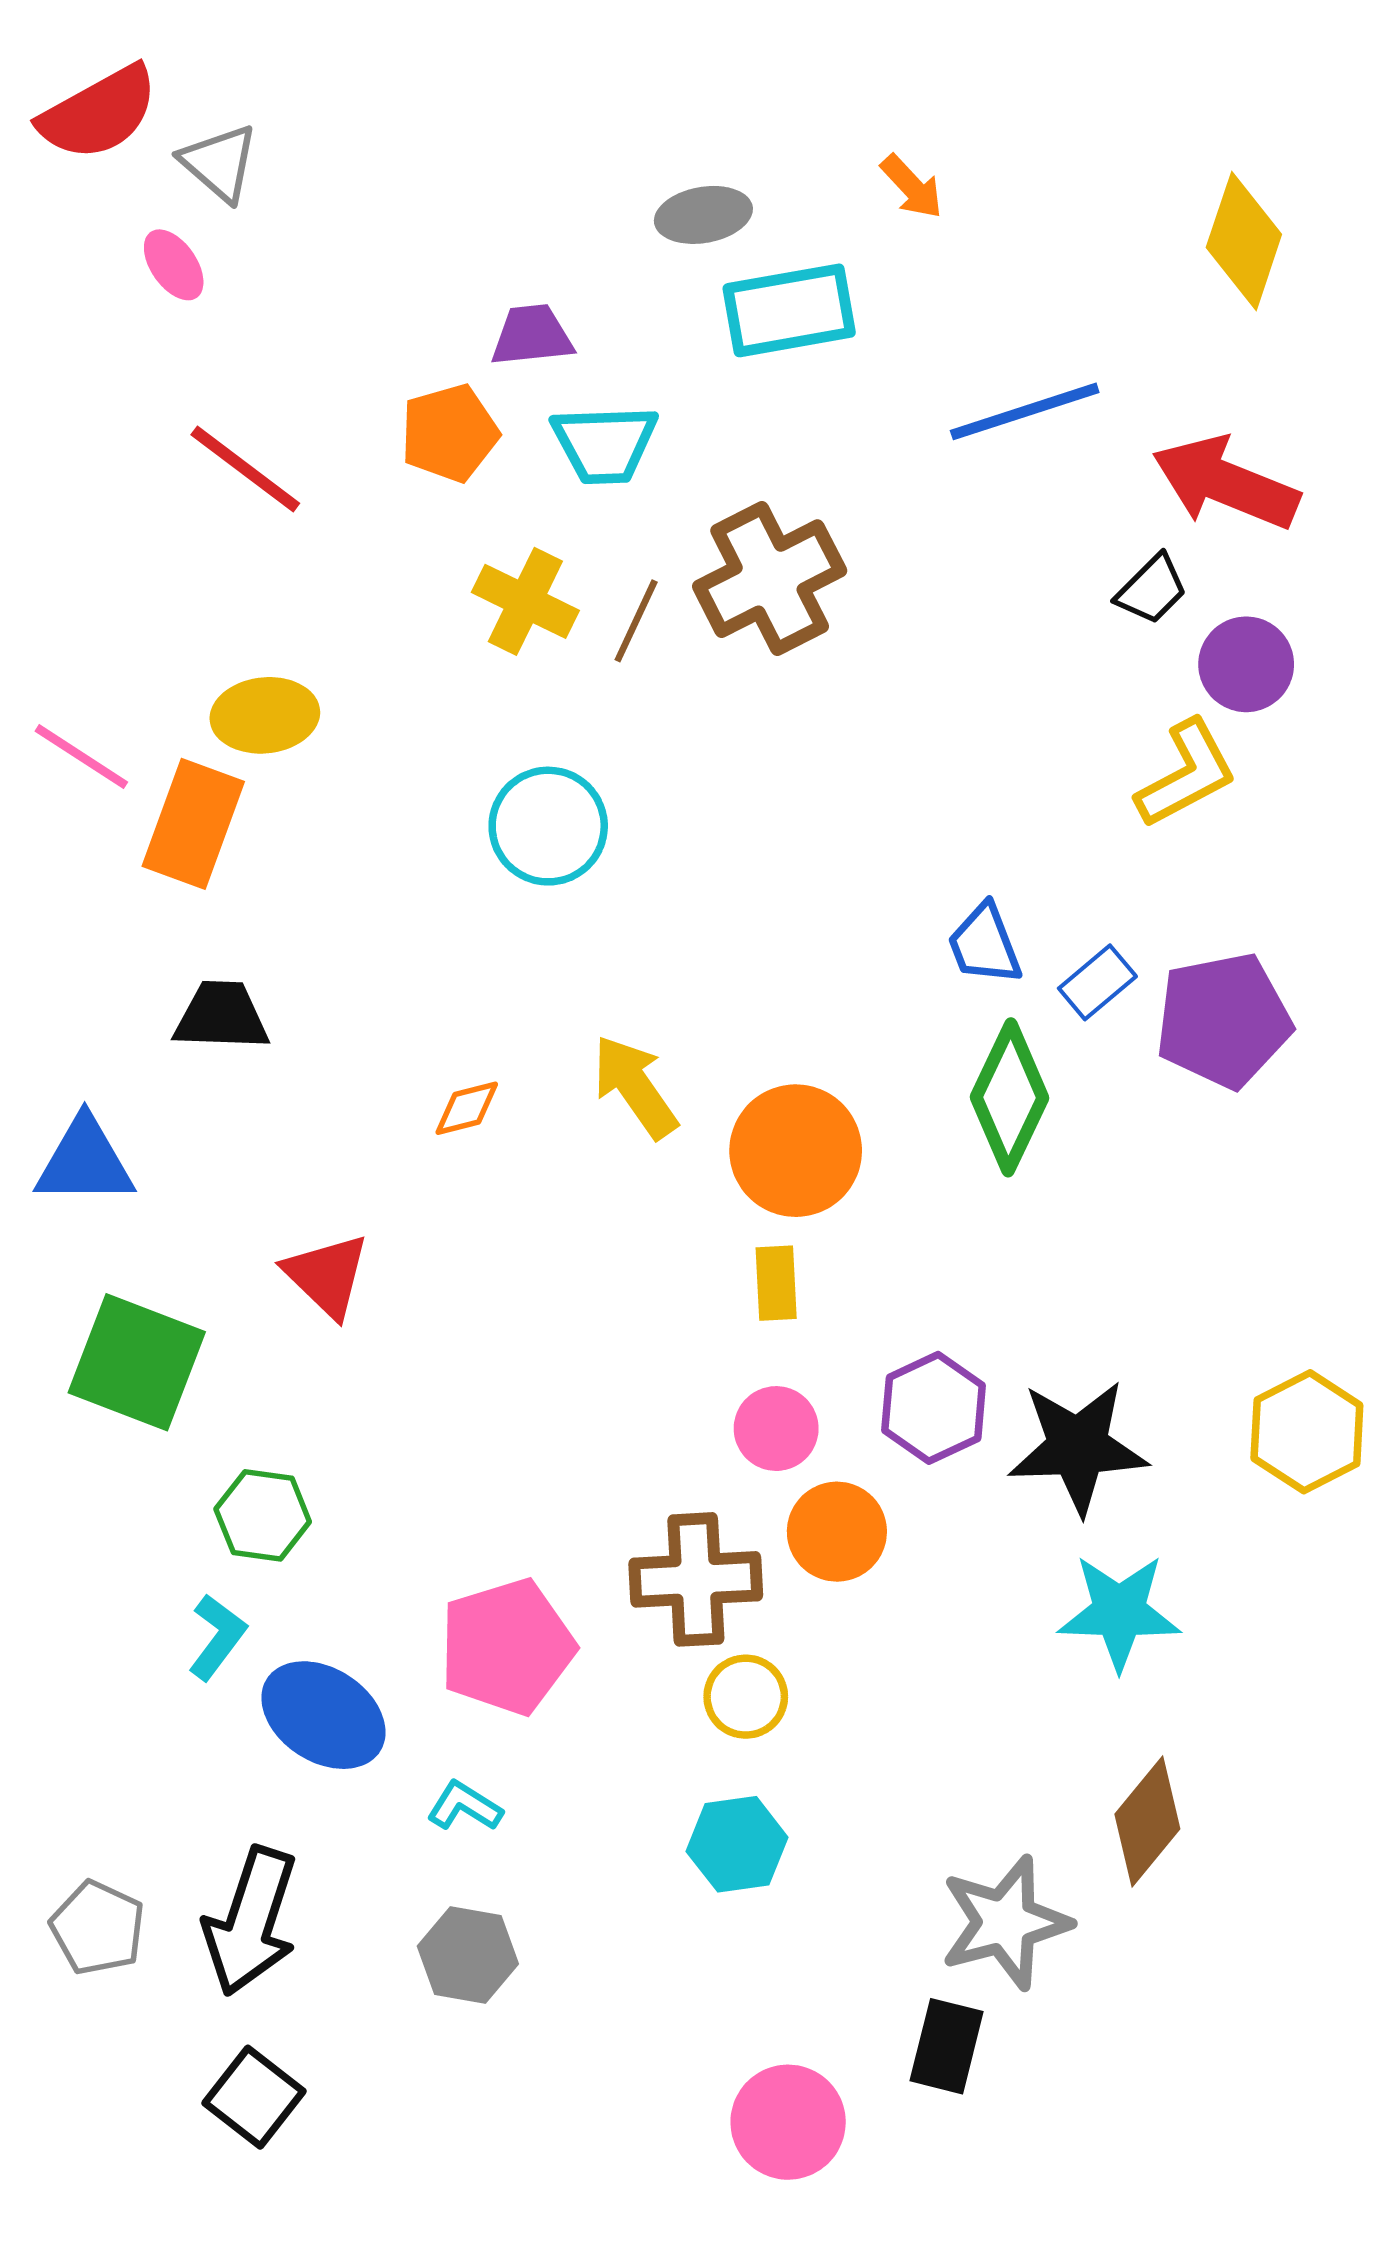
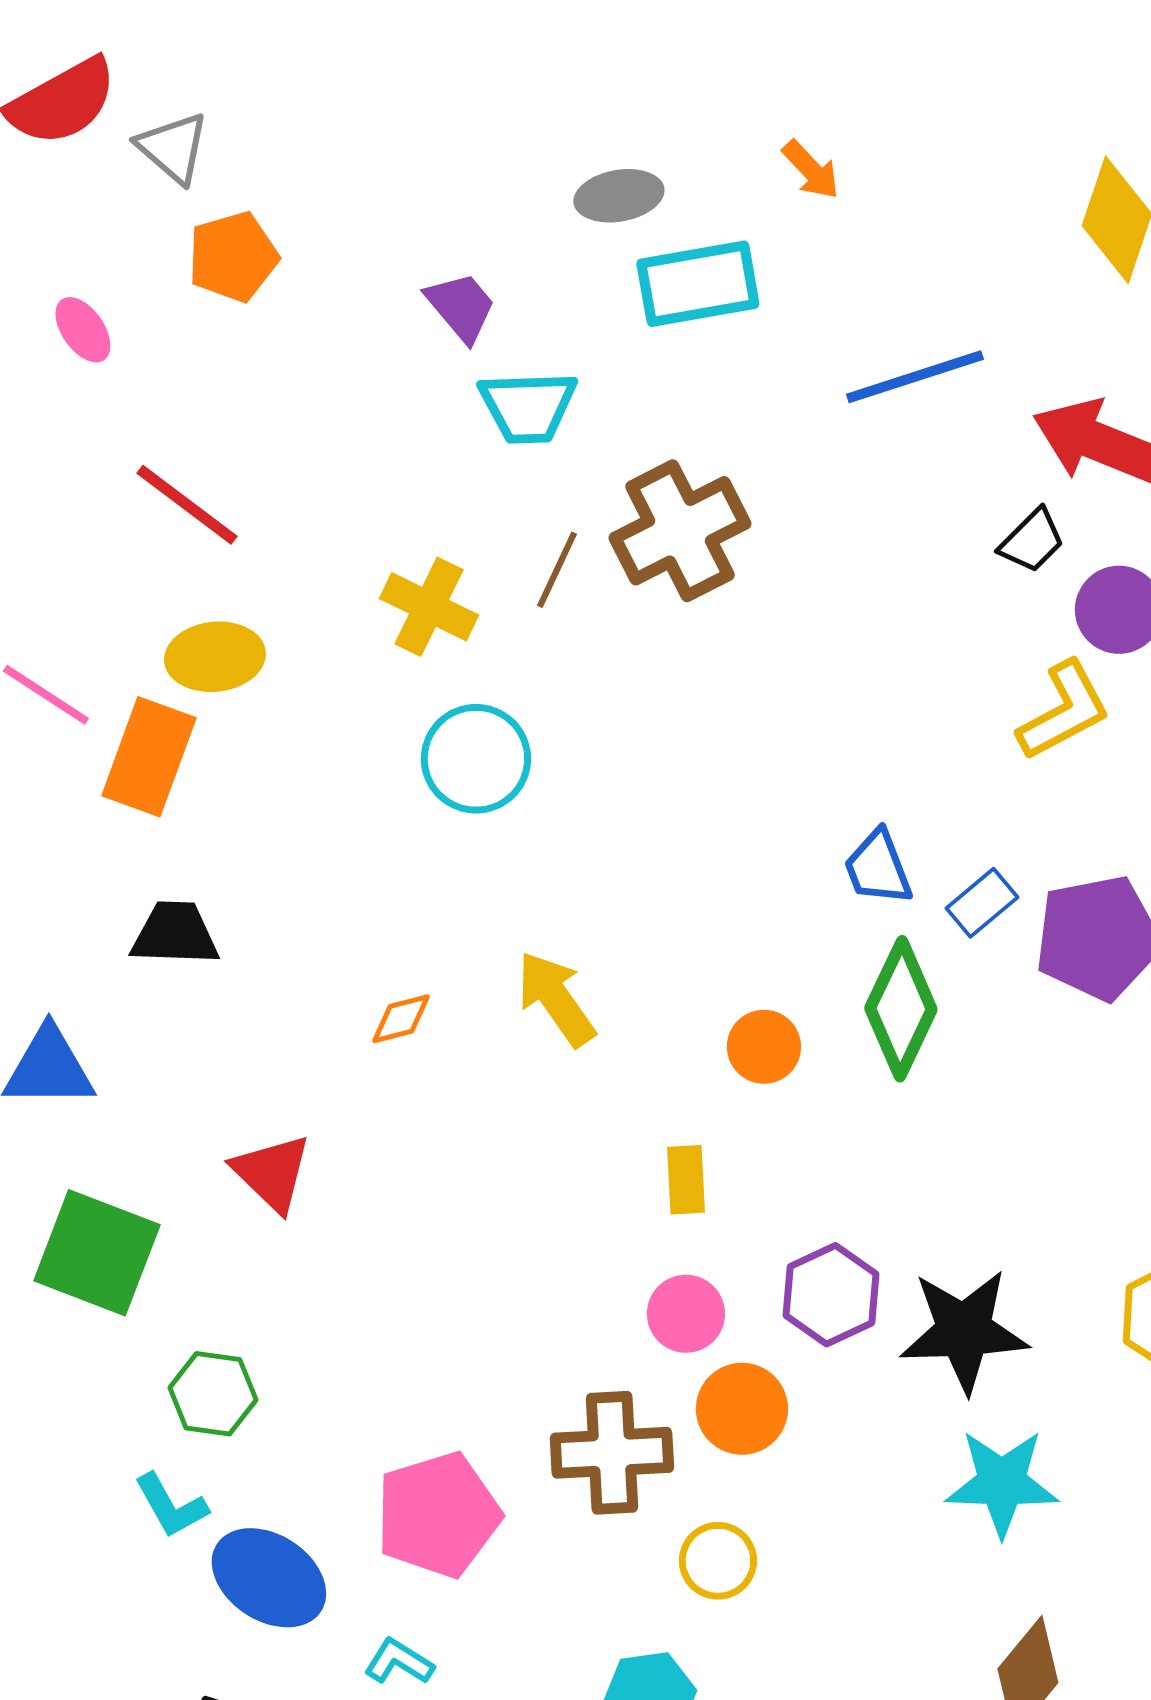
pink ellipse: (174, 265) -> (83, 330), moved
purple trapezoid: (532, 335) -> (461, 307), turned 56
orange pentagon: (449, 433) -> (233, 257), moved
red line: (245, 469) -> (187, 505), moved
yellow cross: (525, 601) -> (429, 607), moved
orange circle: (796, 1151) -> (764, 1047), moved, size x0.6
cyan L-shape: (217, 1637) -> (171, 1506), turned 114
yellow circle: (746, 1697) -> (718, 1561), moved

